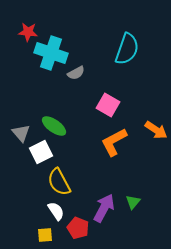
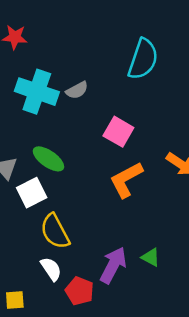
cyan cross: (51, 53) -> (37, 92), moved
green triangle: (133, 202) -> (151, 257), turned -42
yellow square: (45, 235) -> (15, 300), moved

